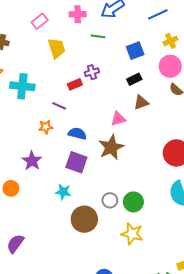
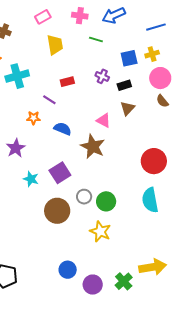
yellow cross: (170, 41) -> (152, 54), moved
purple cross: (92, 72) -> (102, 76), moved, turned 32
cyan cross: (22, 86) -> (17, 76), turned -30
brown triangle: (141, 103) -> (127, 108), turned -35
pink triangle: (118, 119) -> (104, 120), turned 35
brown star: (111, 147) -> (93, 147), turned -30
purple square: (76, 162) -> (60, 173), moved, turned 30
cyan star: (63, 192) -> (31, 179), moved

